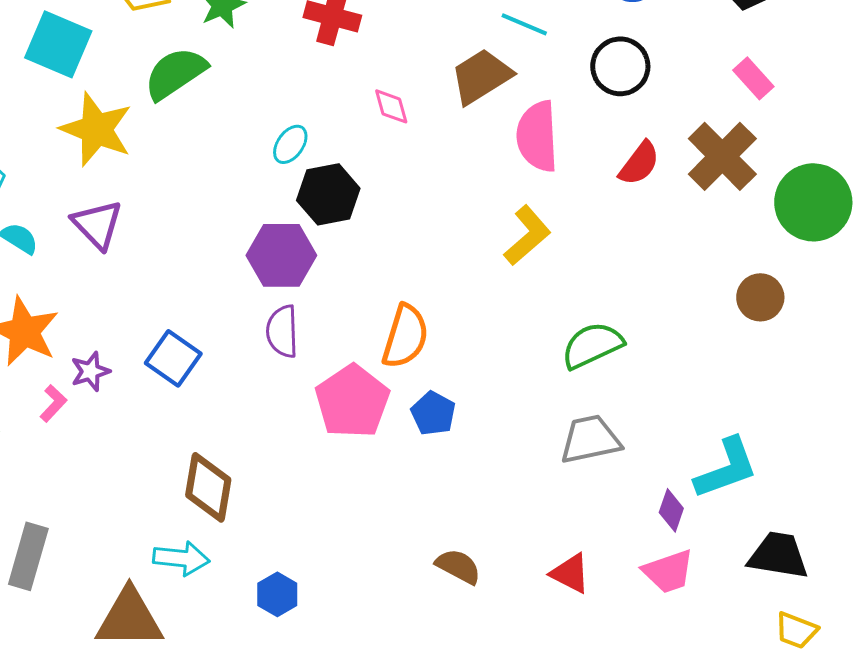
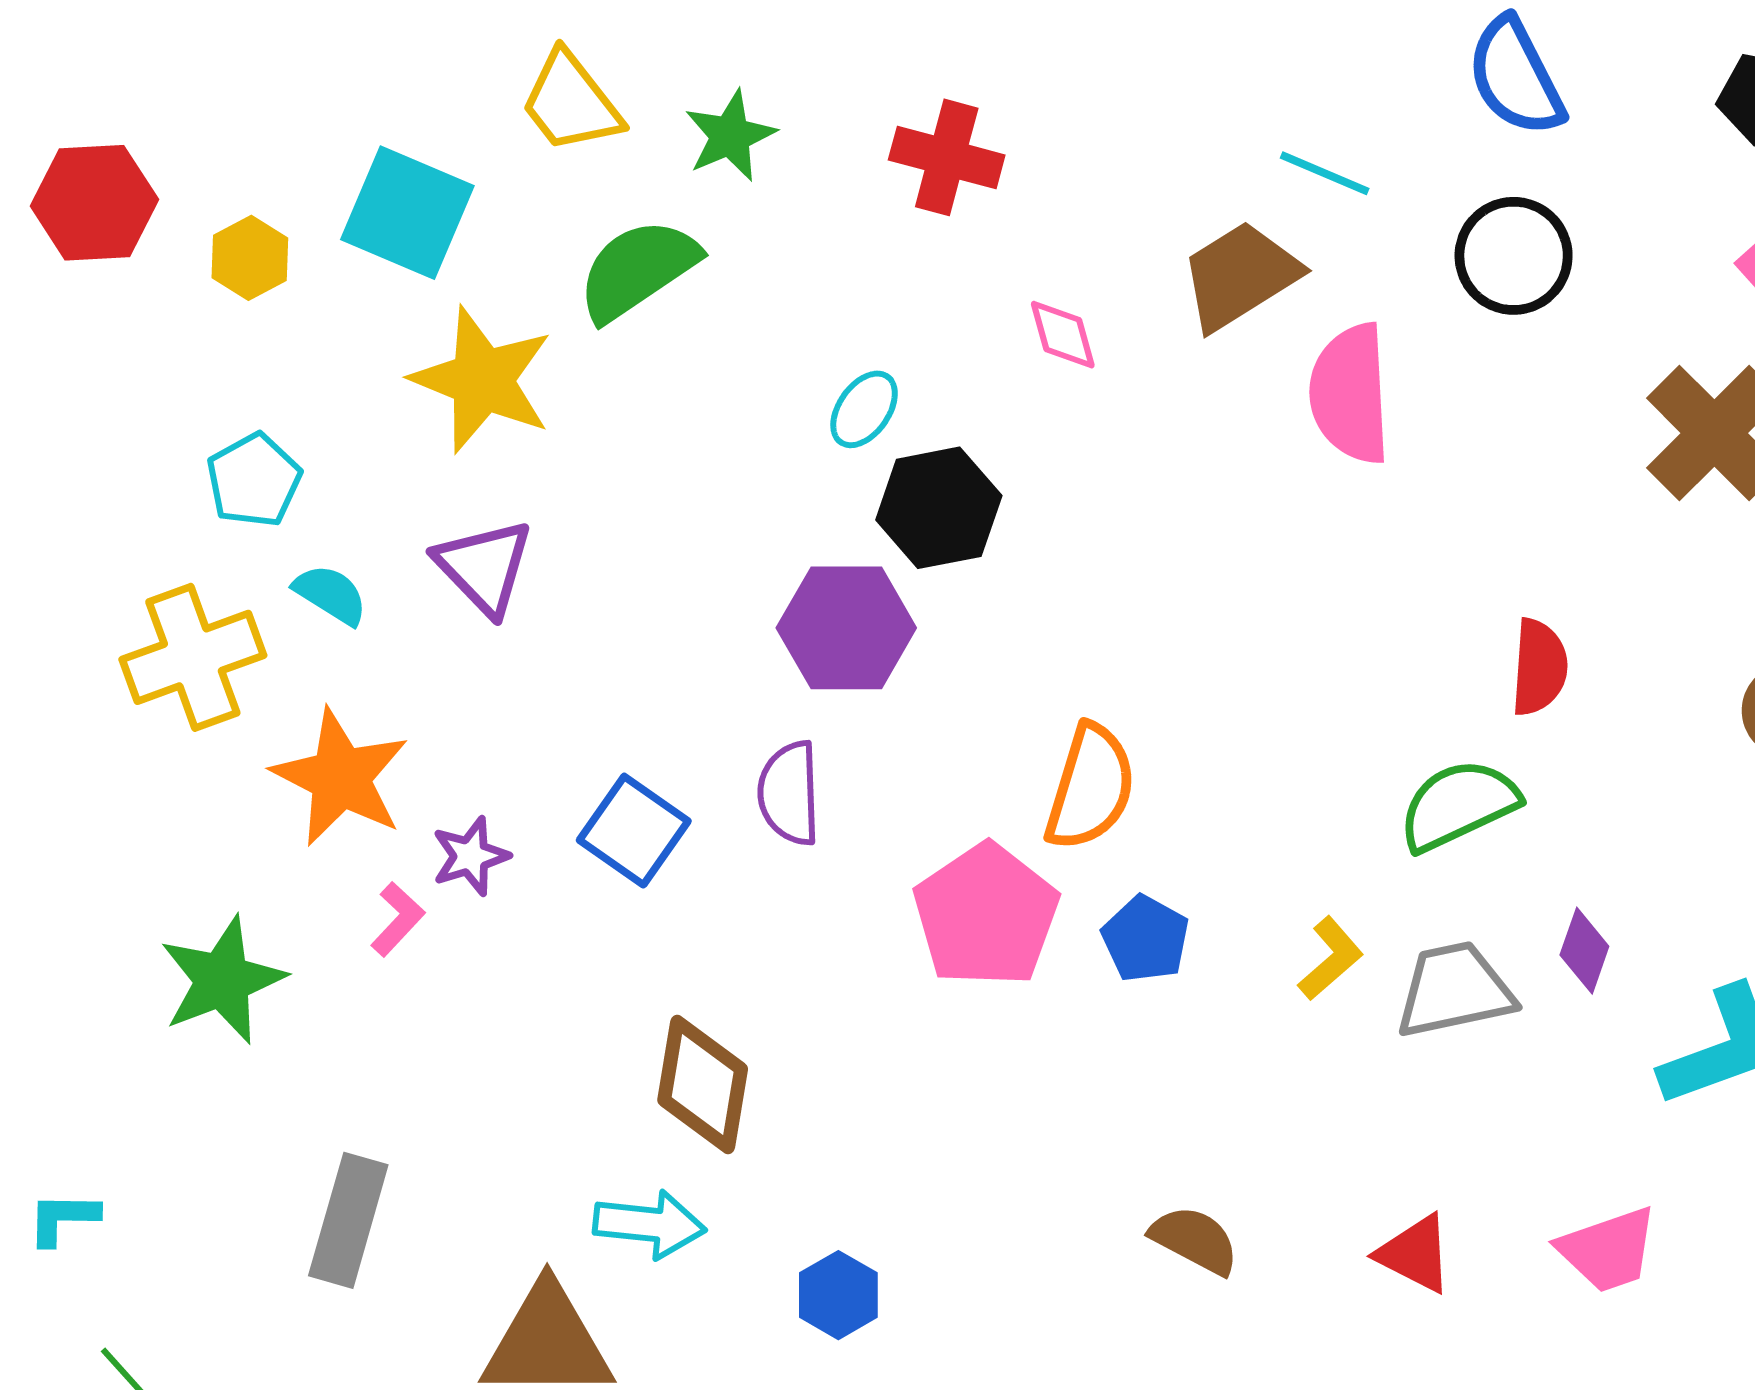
red semicircle: (639, 163) -> (1539, 667), moved, turned -33
yellow L-shape: (527, 235) -> (1331, 959), moved, size x0.7
purple semicircle: (282, 331) -> (789, 793), moved
purple diamond: (671, 510) -> (1584, 951), moved

